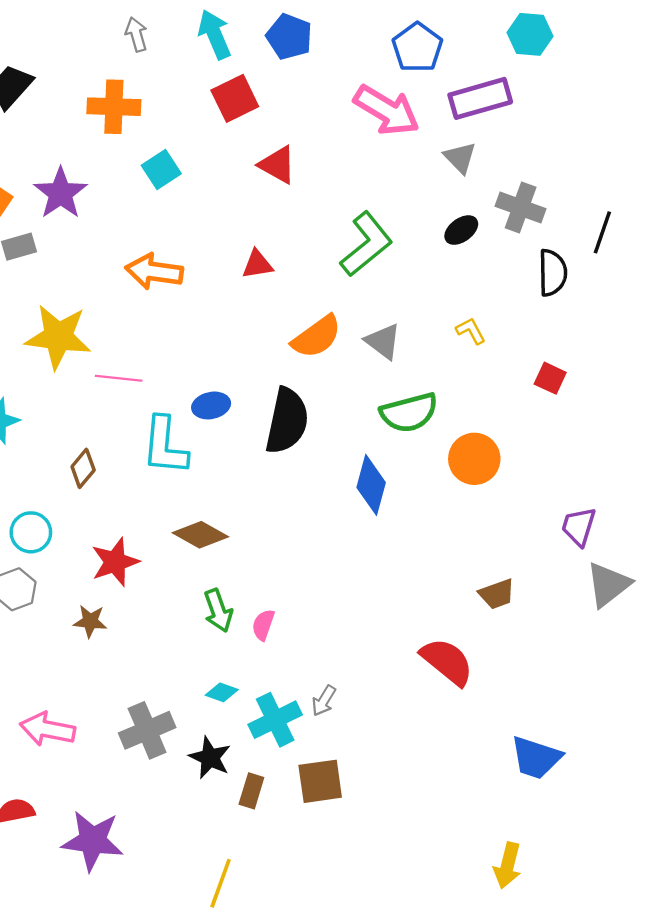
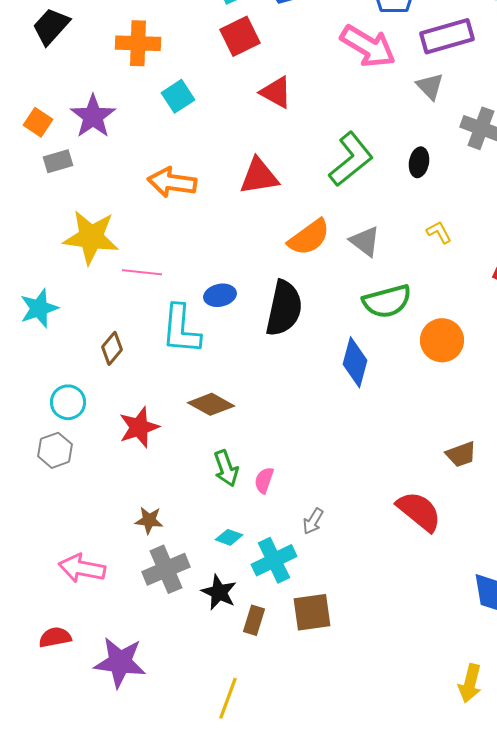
black ellipse: (461, 230) -> (419, 162), moved, turned -44
red triangle: (257, 264) -> (259, 176), size x1.5
brown star: (90, 621) -> (149, 520), moved
gray arrow: (324, 701) -> (313, 521), moved

